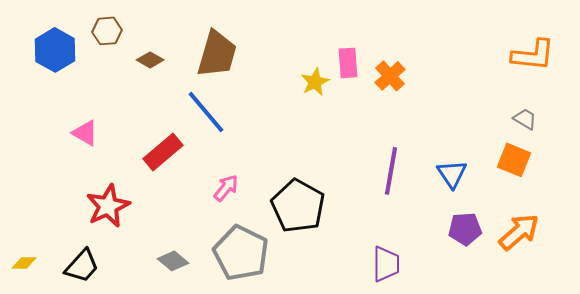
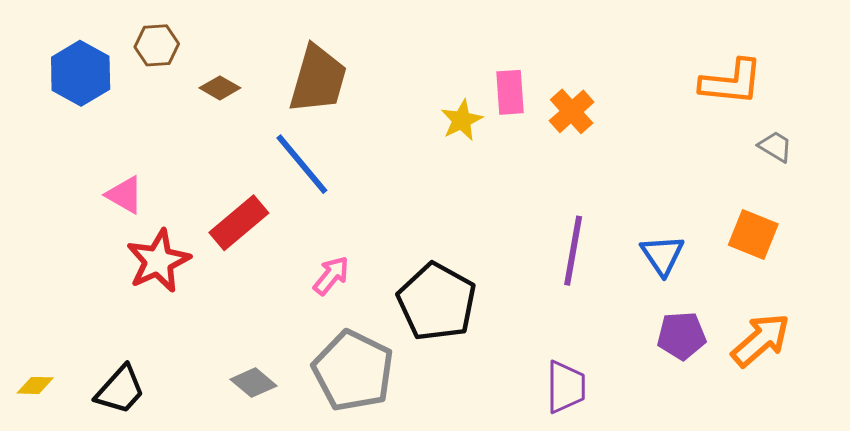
orange L-shape: (533, 55) -> (731, 82), moved
gray trapezoid: (525, 119) -> (775, 147), moved
red star: (108, 206) -> (158, 261), moved

